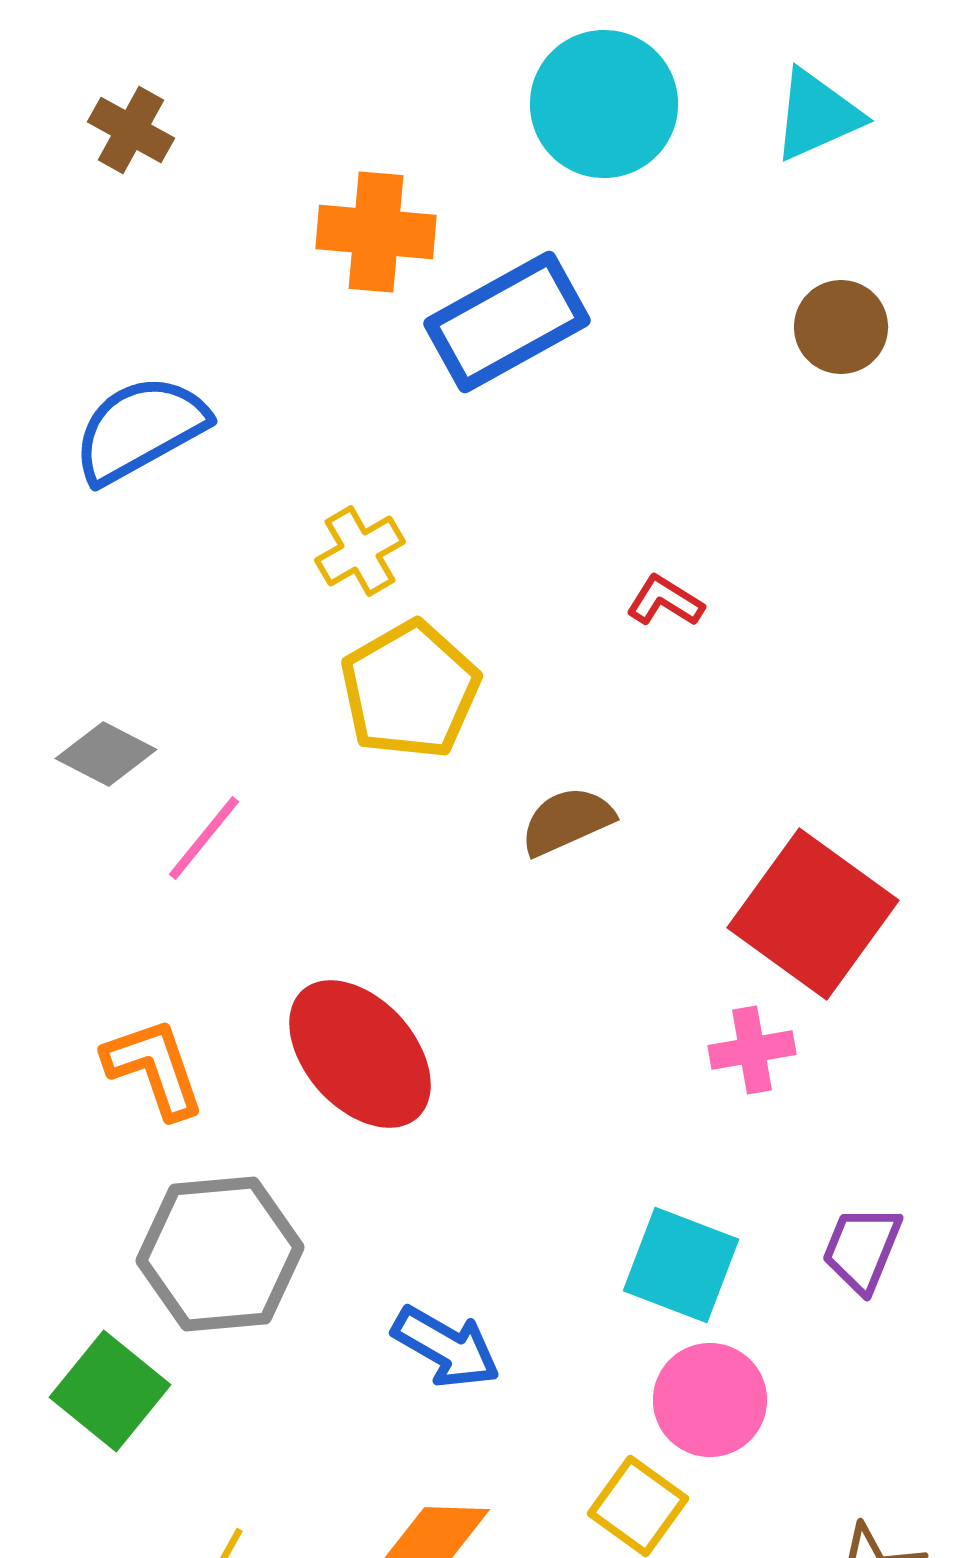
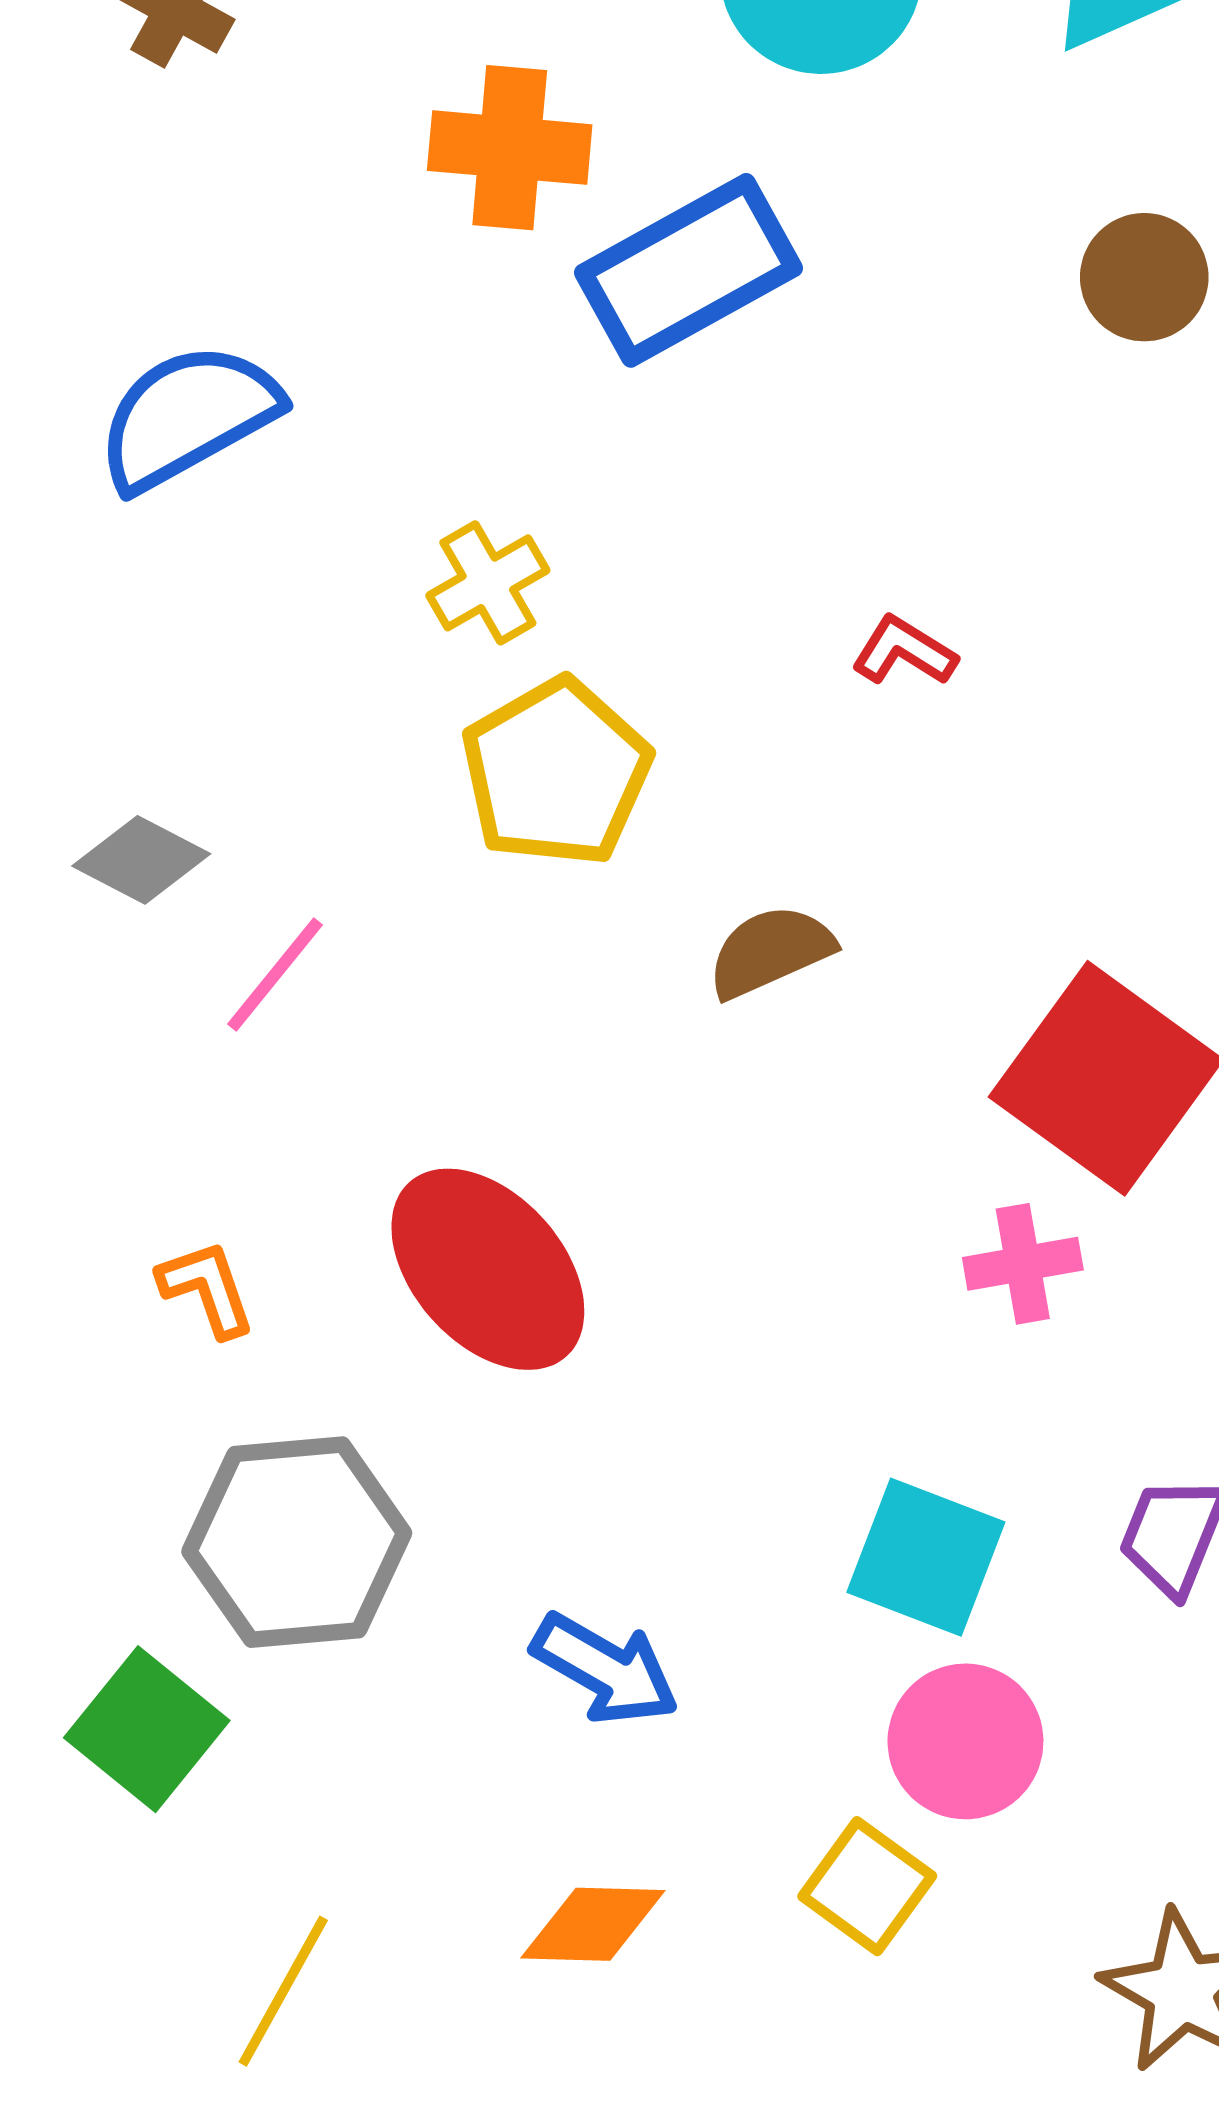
orange L-shape: (154, 1068) -> (207, 1288), size x0.7

